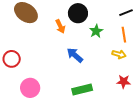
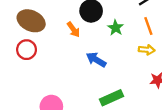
red circle: (12, 59) -> (27, 50), moved

